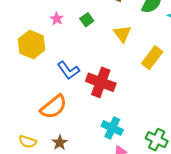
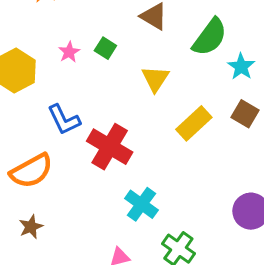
pink star: (57, 19) -> (69, 52), moved
green square: (87, 20) -> (105, 48), turned -32
cyan cross: (112, 128) -> (141, 204), moved

